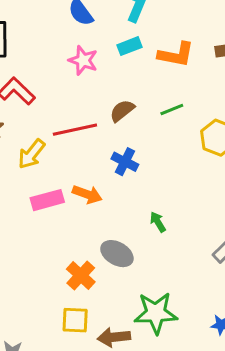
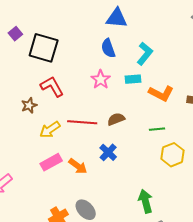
green line: (172, 110) -> (157, 129), moved
pink rectangle: (47, 200) -> (51, 162), turned -30
green arrow: (158, 222) -> (145, 201), moved, size x1.6

